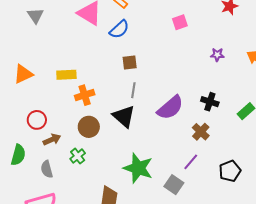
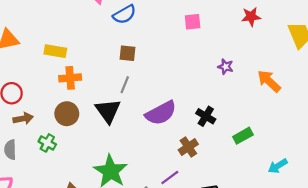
green cross: (78, 156) -> (47, 143), turned -35

